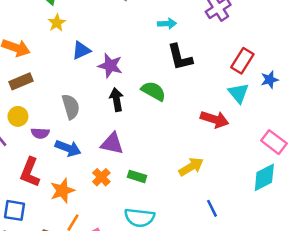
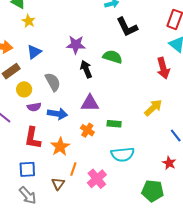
blue triangle: (81, 50) -> (34, 52), moved
yellow circle: (18, 116) -> (24, 89), moved
red arrow: (215, 119) -> (163, 68), turned 70

